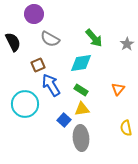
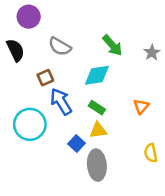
purple circle: (34, 14) -> (29, 17), moved

